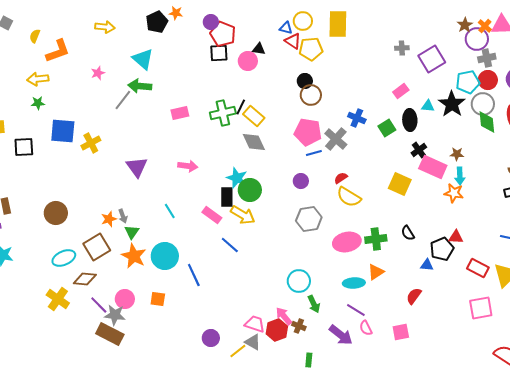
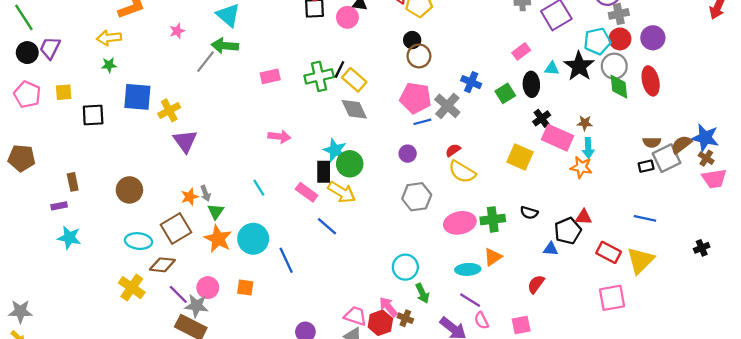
purple triangle: (137, 167) -> (185, 141), moved
black semicircle: (408, 233) -> (529, 213), turned -42
cyan ellipse: (64, 258) -> (139, 241), turned 30

